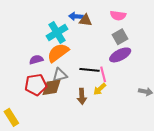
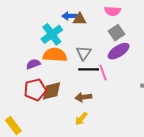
orange semicircle: (58, 53) -> (55, 55), turned 45
gray triangle: (60, 75) -> (84, 53), moved, turned -35
yellow arrow: (100, 89) -> (81, 119), moved
brown arrow: (82, 96) -> (83, 97), turned 91

